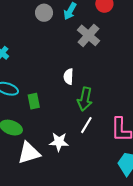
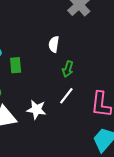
green arrow: (85, 99) -> (68, 69), size x0.7

